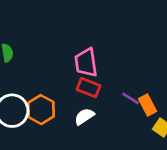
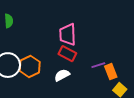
purple line: (130, 98) -> (98, 65), turned -56

